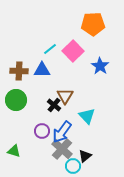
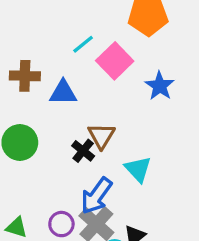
cyan line: (50, 49) -> (83, 44), moved
brown cross: (19, 71) -> (25, 76), moved
purple circle: (42, 131) -> (61, 224), moved

